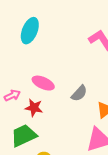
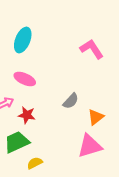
pink ellipse: (43, 83) -> (25, 79), moved

